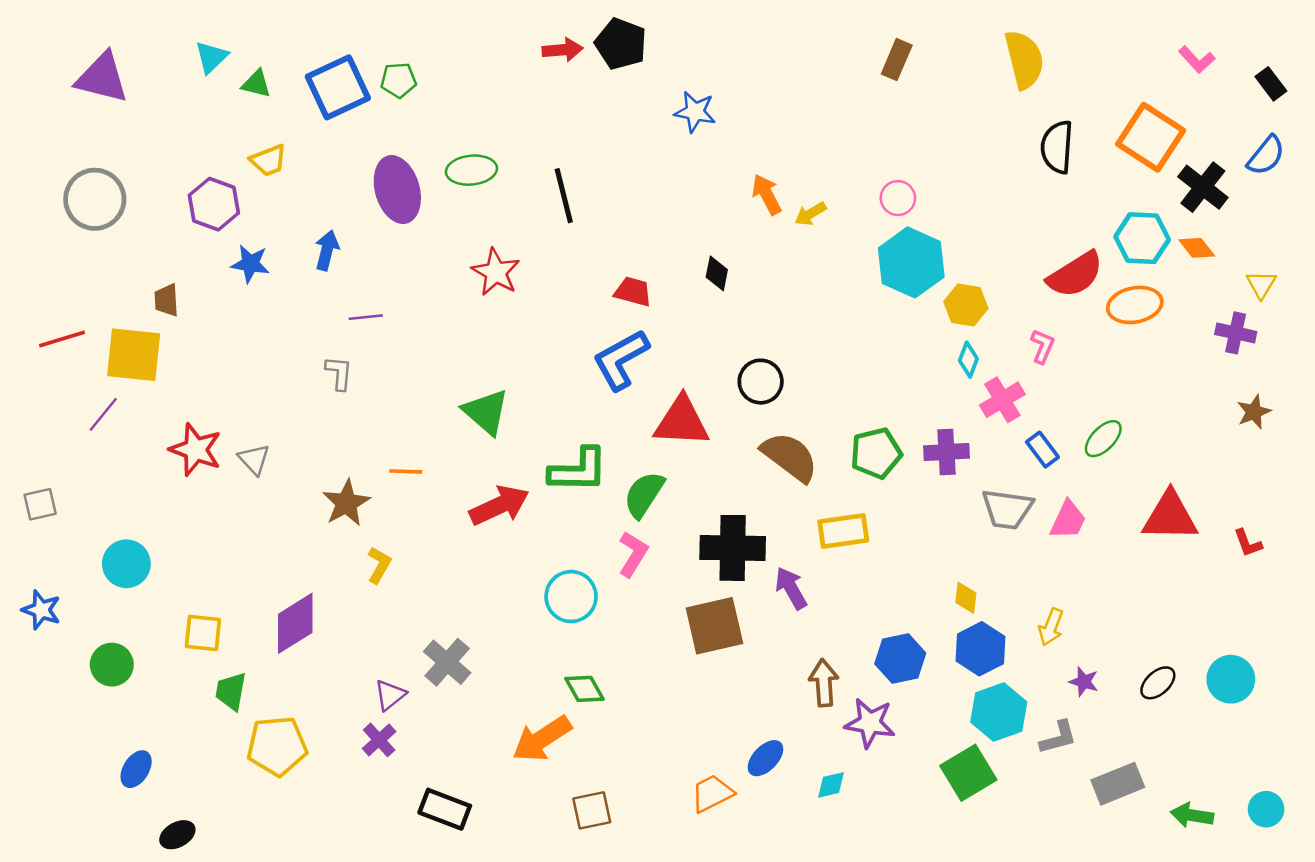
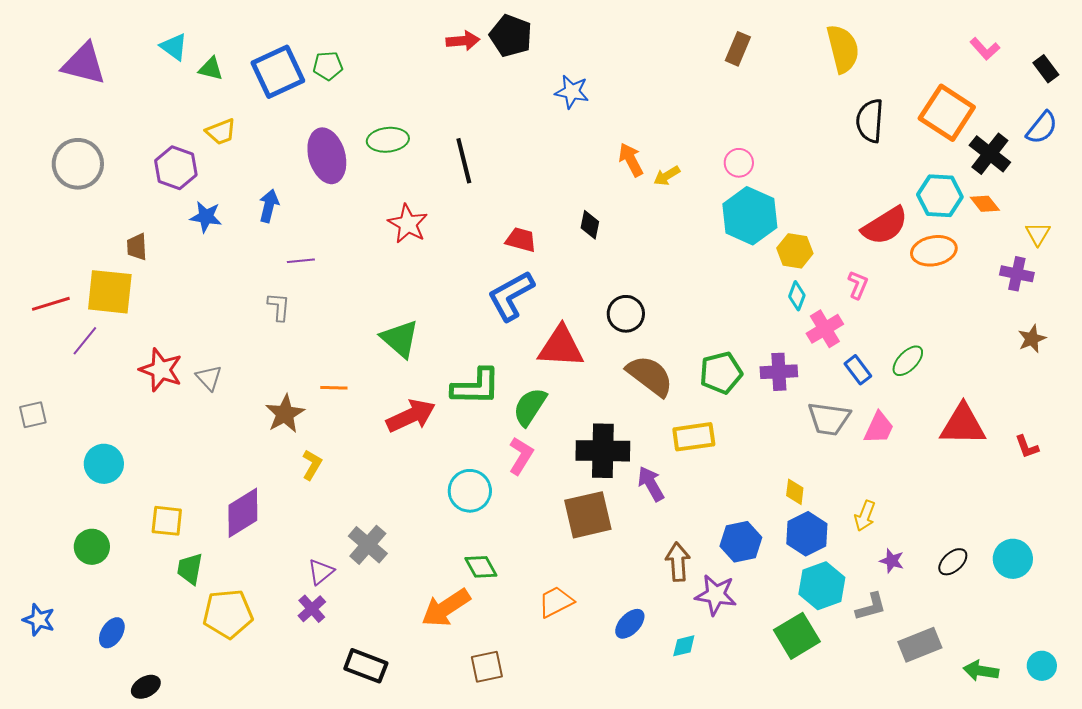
cyan triangle: (211, 57) -> (174, 47), turned -40
red line: (62, 339) -> (51, 304), moved
blue star: (41, 610) -> (39, 620), moved
orange trapezoid: (712, 793) -> (556, 602), moved

